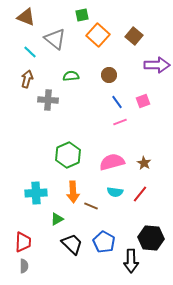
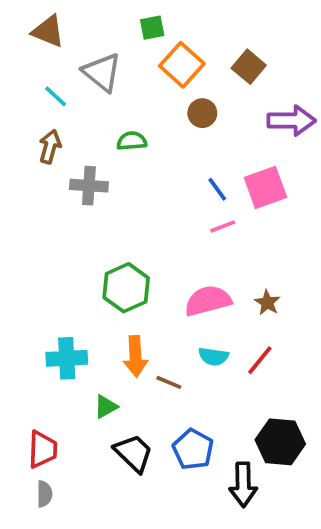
brown circle: (109, 75) -> (202, 113), moved
pink square: (143, 101) -> (265, 187), size x1.6

